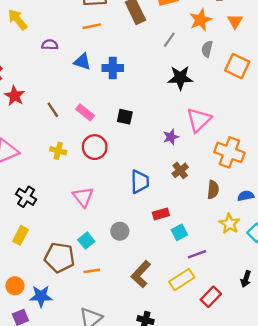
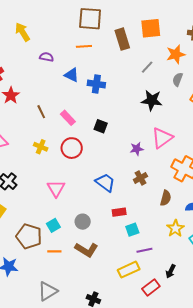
blue trapezoid: (140, 182) -> (105, 182), turned -60
brown L-shape: (141, 274) -> (86, 250), moved, turned -110
black arrow: (246, 279) -> (171, 271), moved

